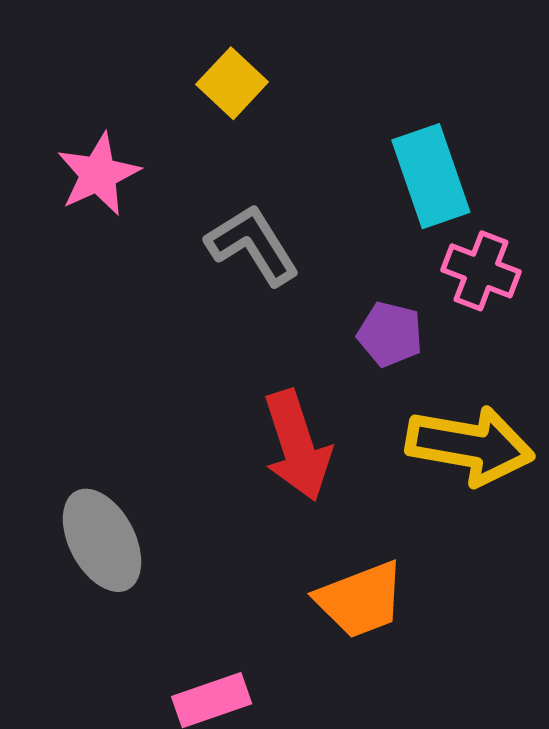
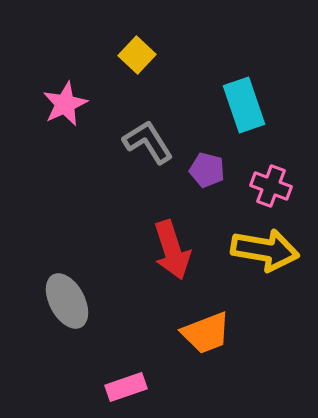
pink cross: (481, 271) -> (271, 186), moved
purple pentagon: (390, 334) -> (207, 170), moved

